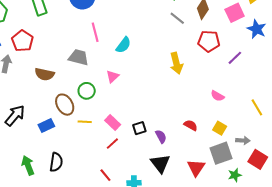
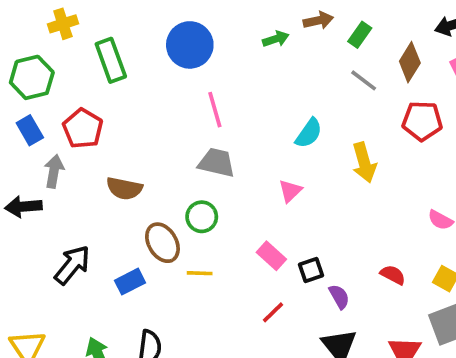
cyan semicircle: (123, 45) -> (309, 133), moved
gray trapezoid: (79, 57) -> (216, 163), moved
pink triangle: (112, 76) -> (290, 191), moved
pink rectangle: (113, 123) -> (271, 256), moved
black square: (139, 128) -> (311, 270), moved
red line: (112, 144) -> (273, 312), moved

